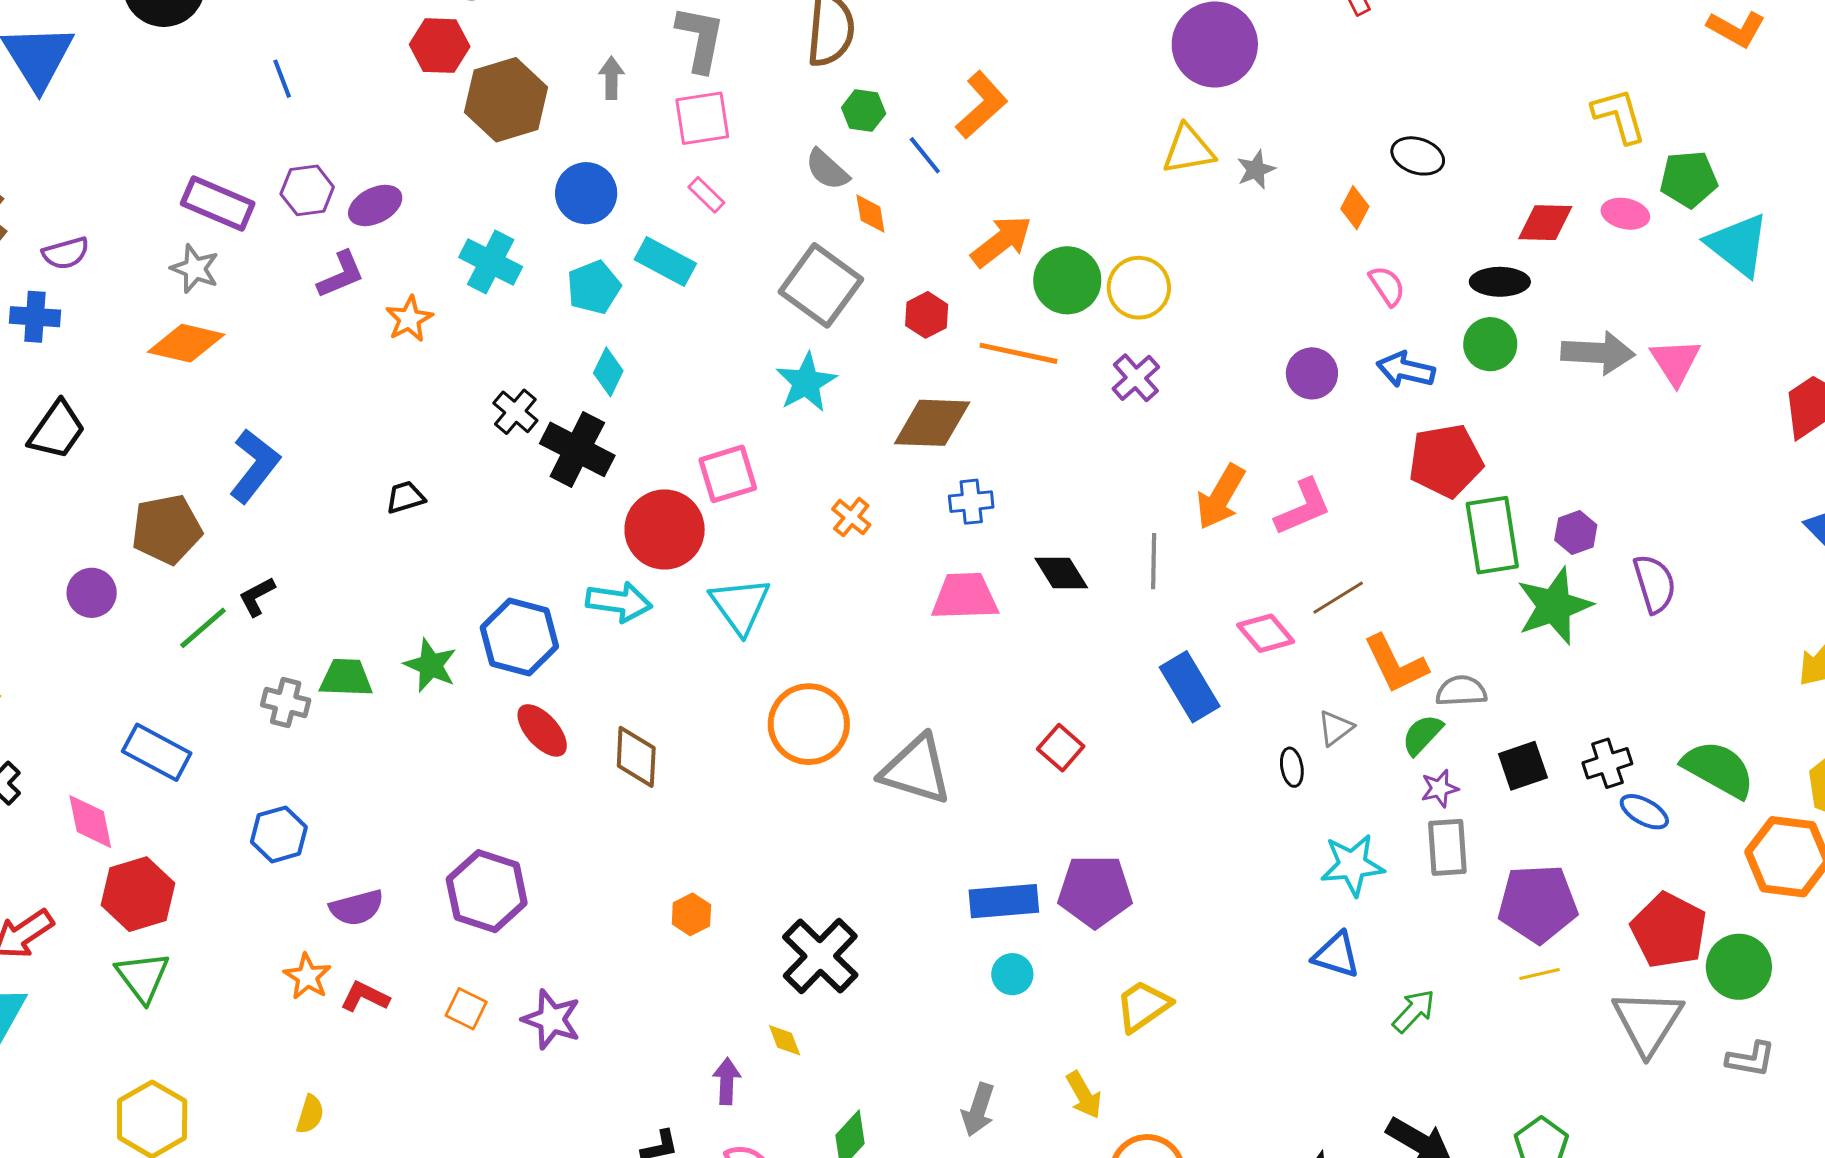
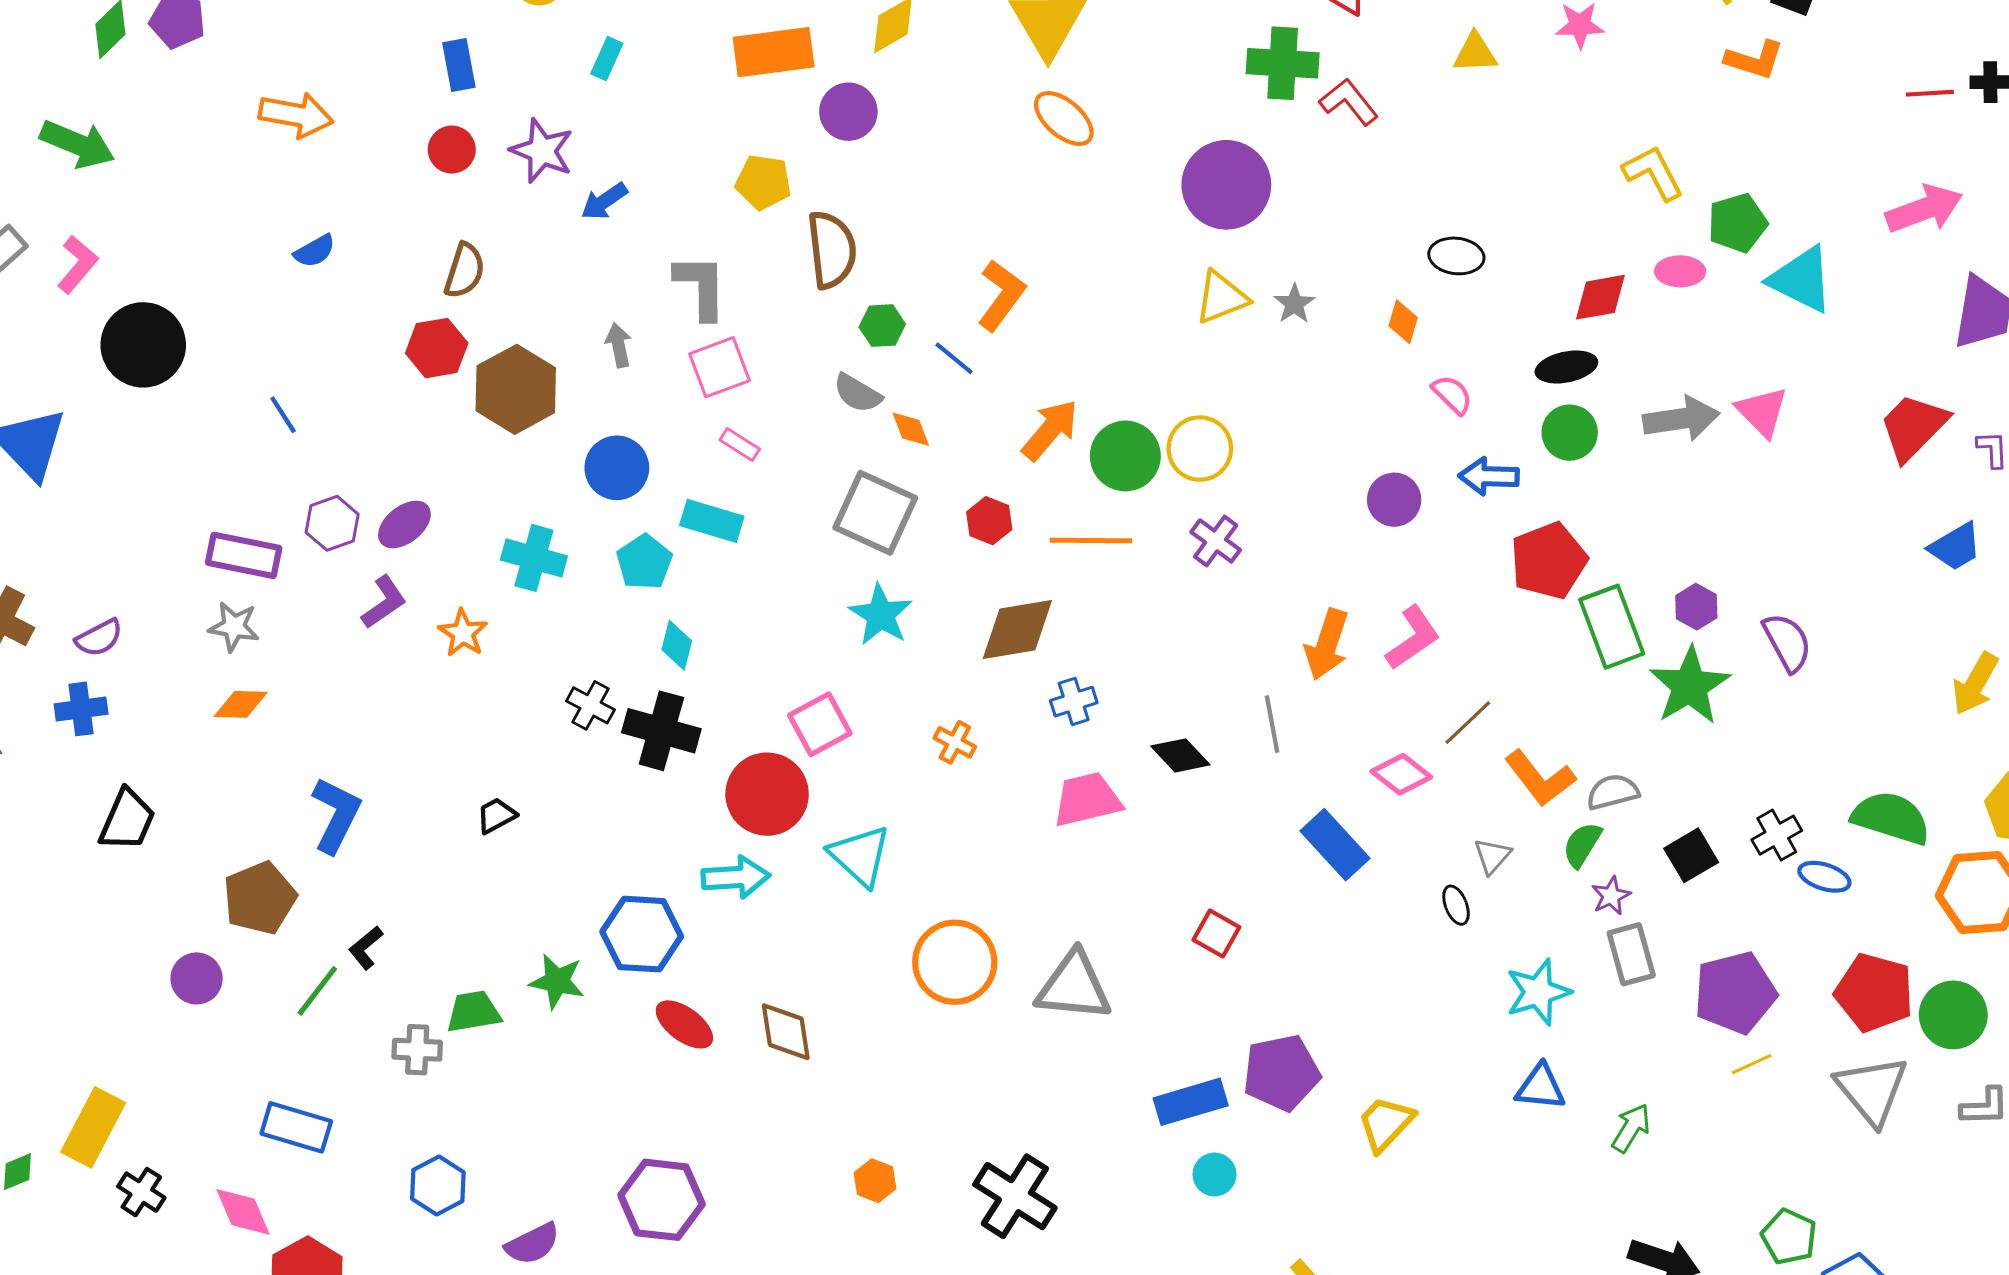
orange diamond: (186, 343) -> (241, 704), size x0.7
yellow trapezoid: (1143, 1006) -> (1386, 1124), moved

